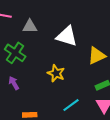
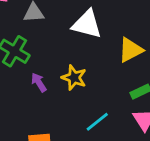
purple arrow: (14, 83) -> (39, 82), moved

